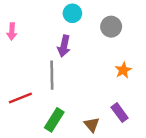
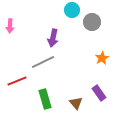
cyan circle: (72, 13) -> (72, 10), moved
gray line: (52, 75) -> (43, 62), turned 65
green rectangle: (54, 120) -> (45, 99), turned -48

